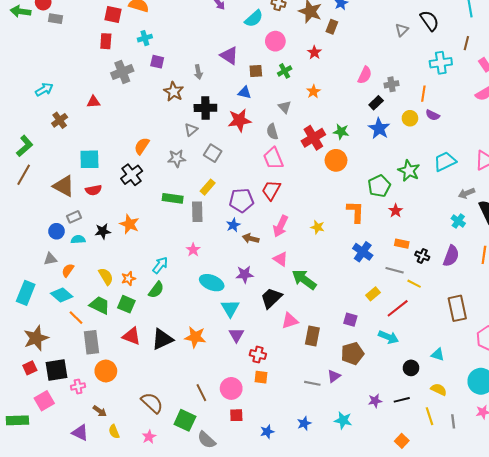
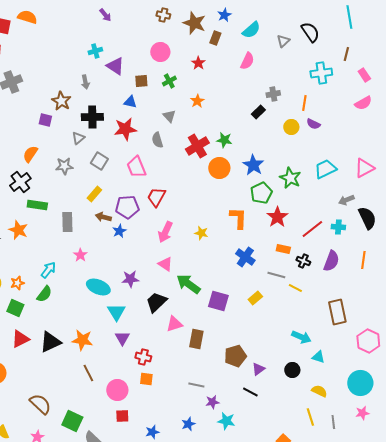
cyan semicircle: (254, 19) -> (251, 30), moved
cyan cross: (145, 38) -> (95, 51), moved
purple square: (157, 62) -> (45, 120), moved
pink semicircle: (365, 75) -> (247, 61), moved
blue star: (379, 129) -> (253, 165), moved
pink trapezoid: (273, 158) -> (136, 167), moved
green rectangle: (173, 198) -> (37, 205), moved
red star: (396, 211) -> (277, 217), size x1.5
gray rectangle: (197, 212) -> (67, 222), moved
cyan cross: (458, 221) -> (338, 227), turned -32
brown arrow: (251, 238) -> (103, 217), moved
red line: (398, 308) -> (312, 229), moved
purple square: (350, 320) -> (218, 301), moved, size x1.5
red triangle: (132, 336) -> (20, 339), turned -48
cyan arrow: (388, 337) -> (301, 337), moved
purple triangle: (334, 376) -> (258, 369), moved
brown line: (201, 393) -> (88, 373), moved
black line: (402, 400) -> (250, 392), moved, turned 42
purple star: (375, 401) -> (212, 402), moved

